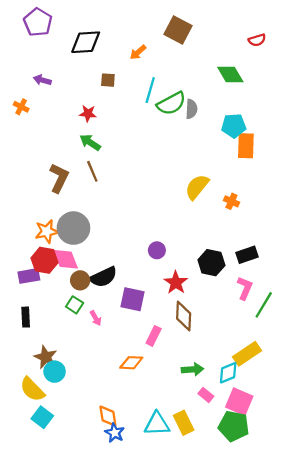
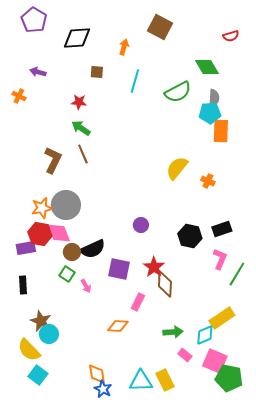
orange arrow: (138, 52) -> (124, 47), turned 147
green semicircle: (171, 103) -> (178, 92), moved
gray semicircle: (191, 109) -> (214, 98), moved
red star: (176, 283) -> (154, 267), moved
green pentagon: (234, 426) -> (229, 378), moved

